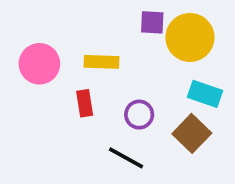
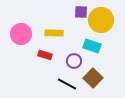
cyan rectangle: (205, 94) -> (92, 46), moved
red rectangle: (85, 103) -> (45, 55), turned -64
brown square: (192, 133) -> (93, 78), moved

